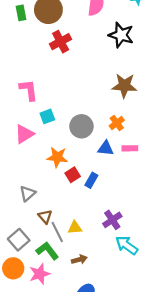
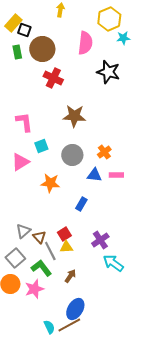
red cross: (61, 42) -> (53, 78), turned -36
brown star: (124, 86) -> (74, 116), moved
red square: (73, 175) -> (64, 234), moved
gray triangle: (28, 193) -> (23, 231), moved
brown arrow: (79, 260) -> (70, 276), turned -40

